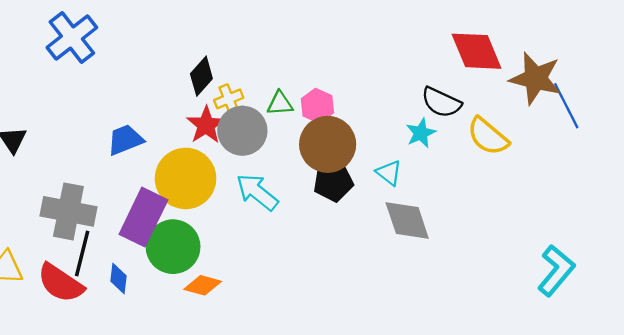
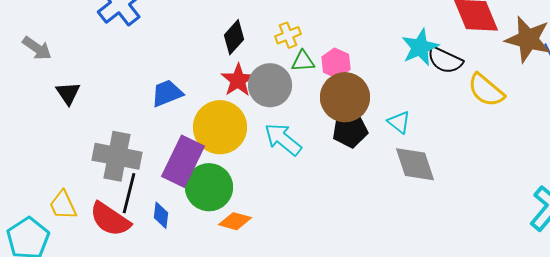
yellow cross: (229, 99) -> (288, 35), moved
cyan star: (421, 133) -> (420, 47), moved, size x1.4

